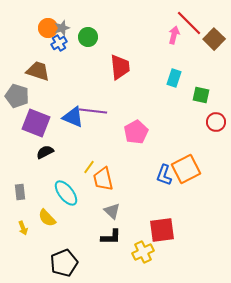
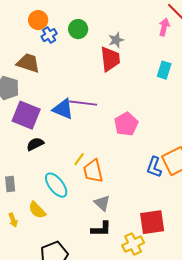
gray star: (62, 28) -> (116, 40), moved

